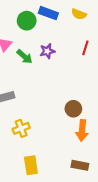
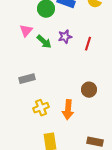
red line: (85, 48) -> (88, 44), moved
orange arrow: (82, 130) -> (68, 110), moved

